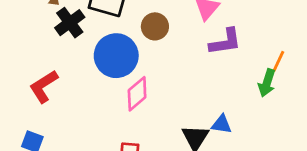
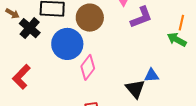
brown circle: (155, 26) -> (90, 18), size x1.4
green arrow: (267, 83) -> (177, 39), turned 114

